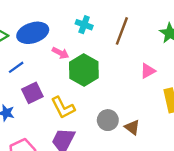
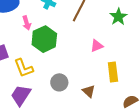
pink arrow: (60, 53) -> (27, 23), turned 40
brown triangle: (132, 127) -> (89, 91), moved

